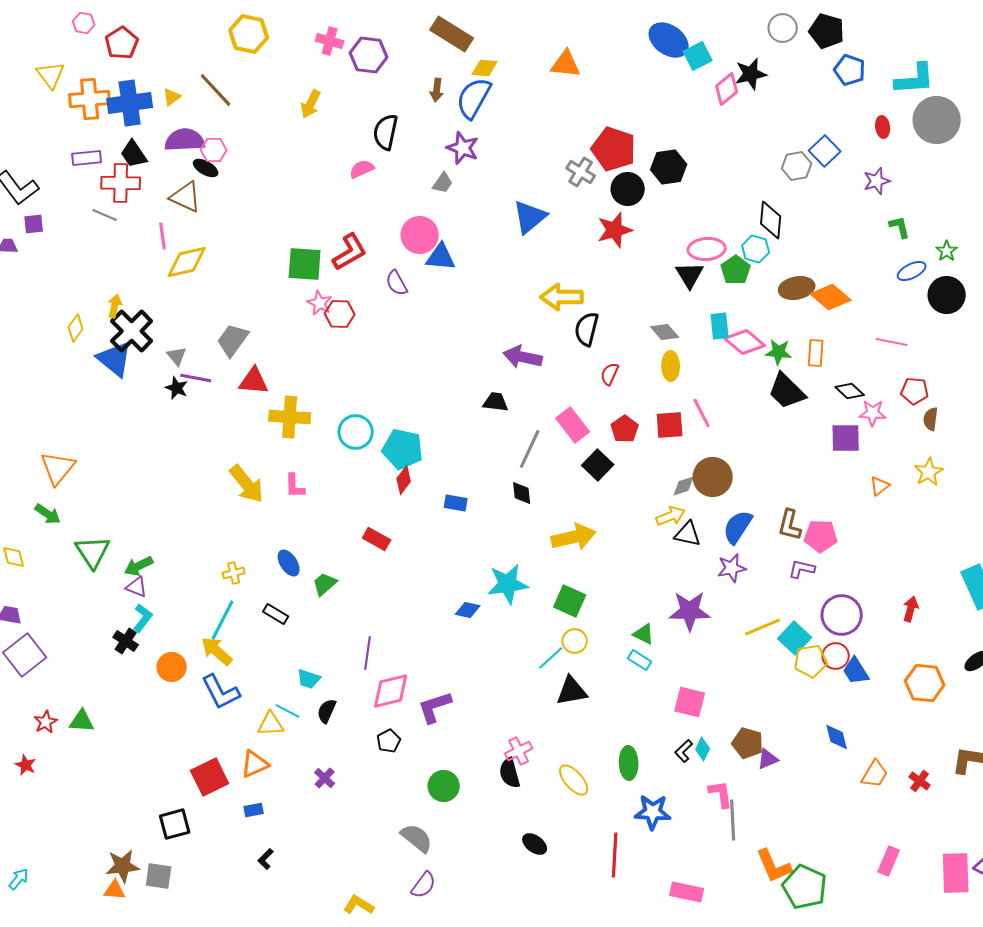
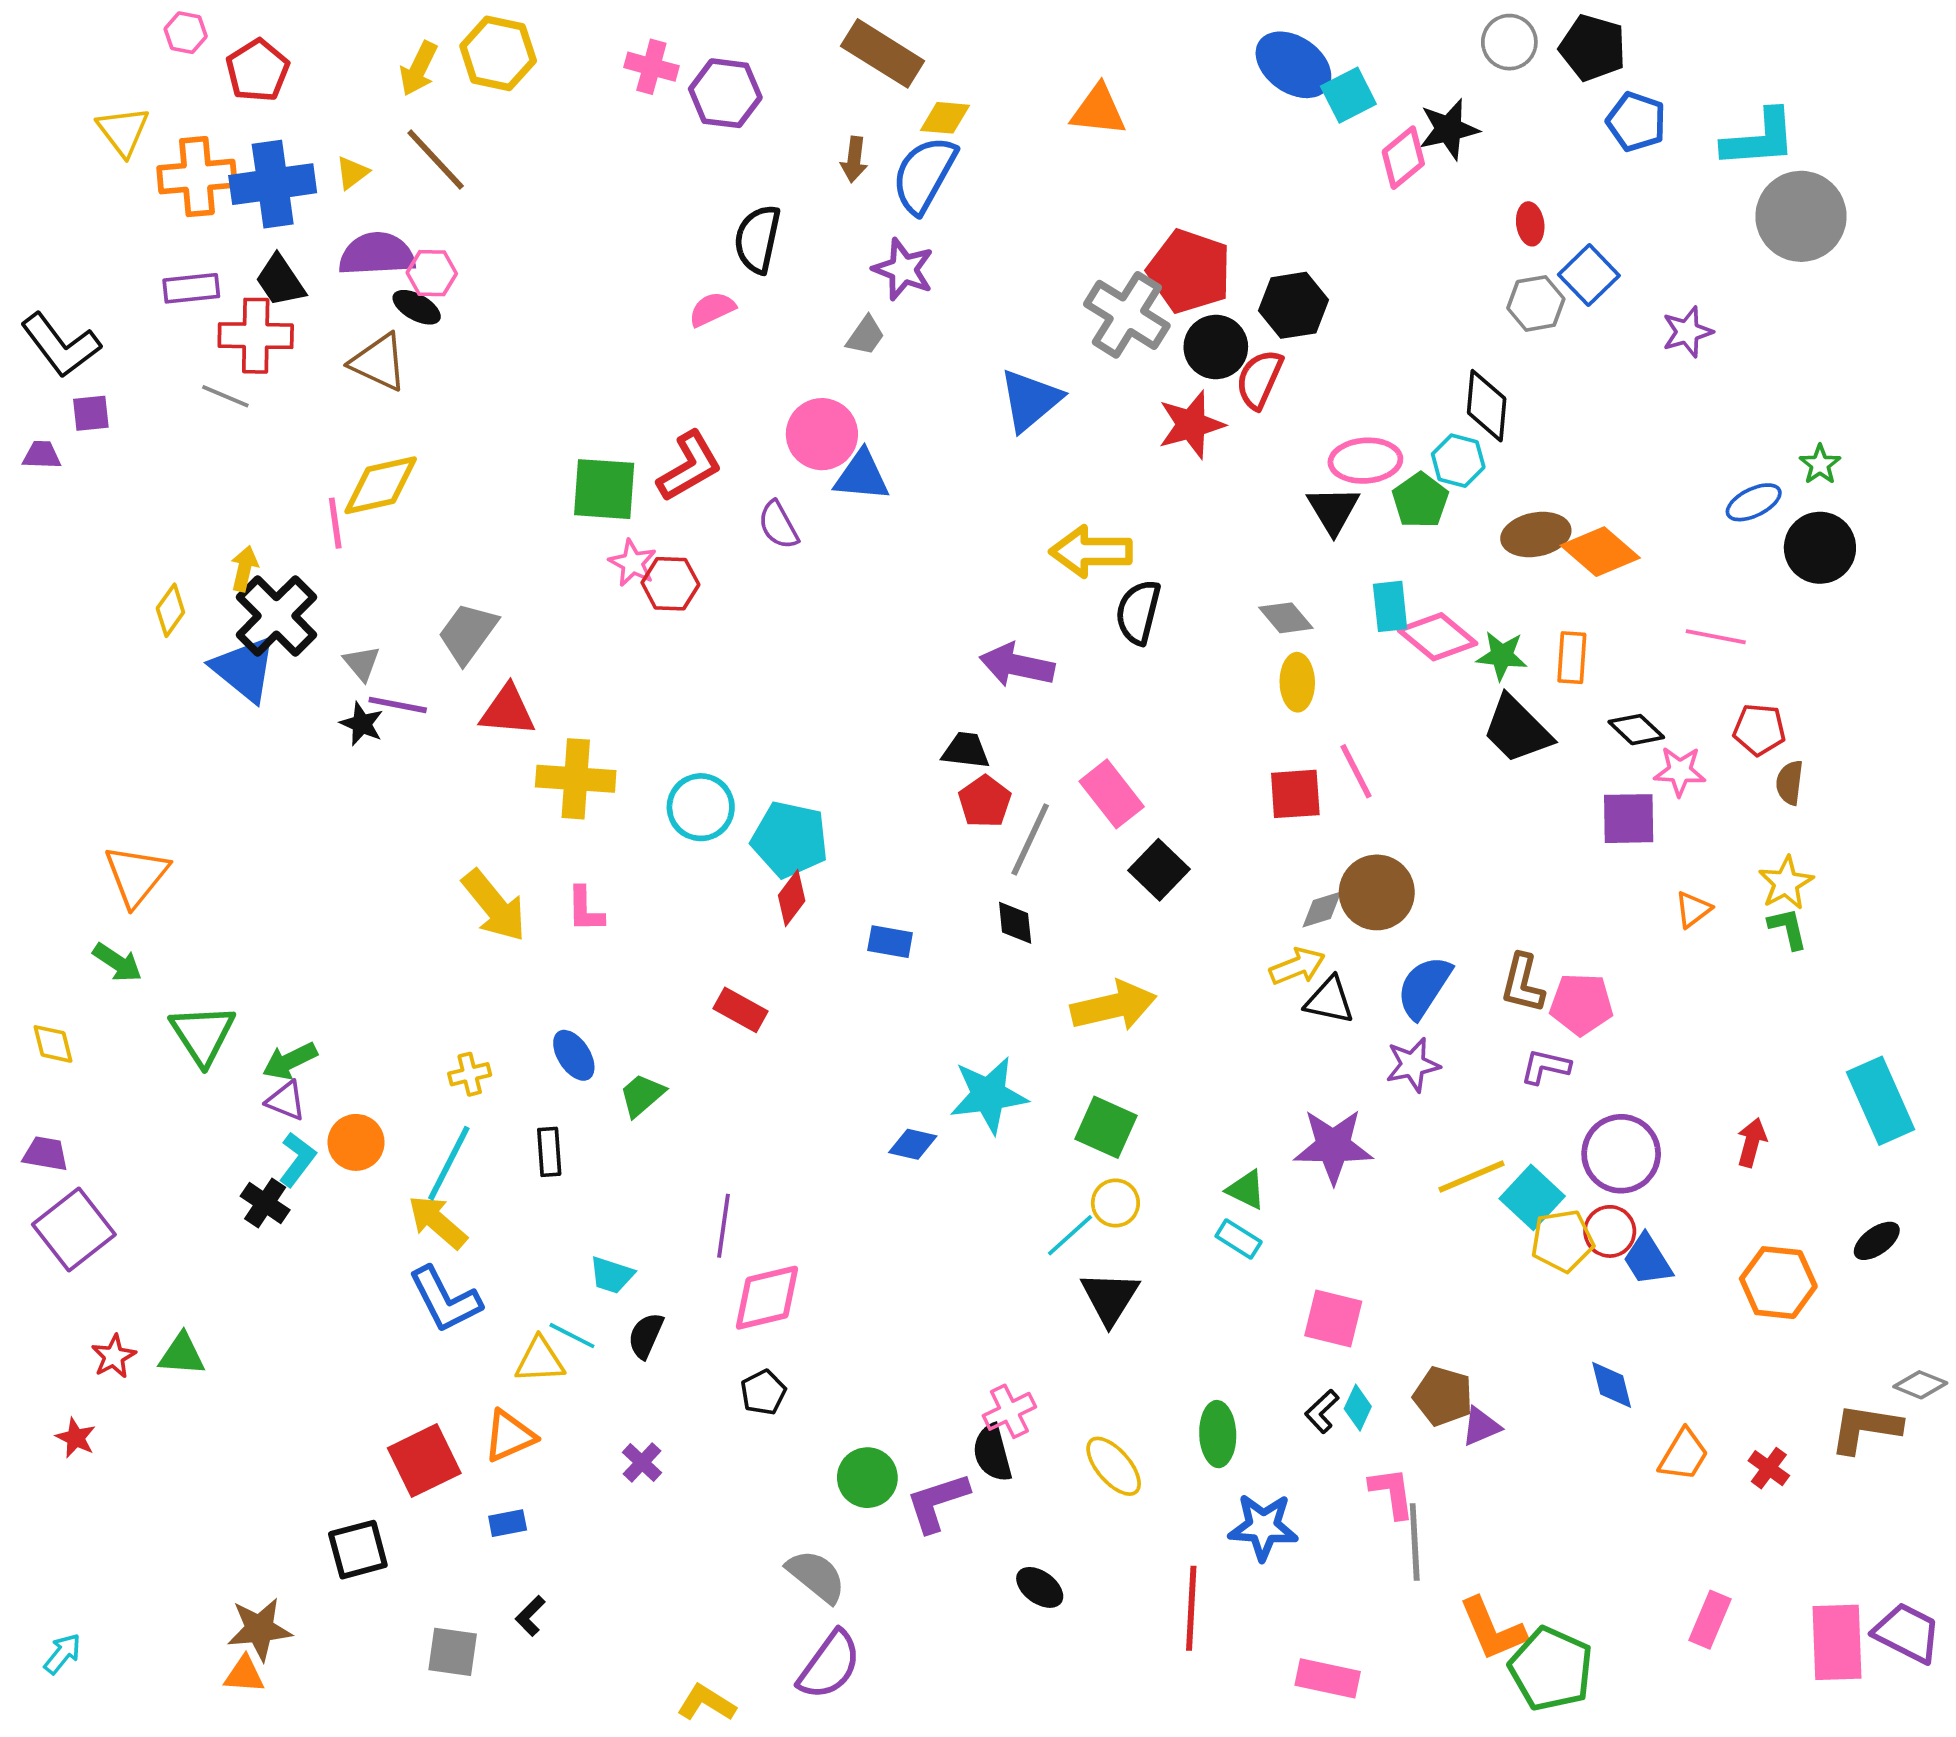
yellow arrow: (311, 104) -> (419, 69), moved
red ellipse: (883, 127) -> (1530, 224), moved
gray cross: (581, 172) -> (1127, 315), size x1.5
green L-shape: (900, 227) -> (1788, 928), moved
pink line: (163, 236) -> (335, 523), moved
red semicircle: (610, 374) -> (1259, 379), moved, size x1.4
red pentagon: (625, 429) -> (985, 802), moved
black rectangle: (276, 614) -> (549, 1152), turned 55
orange circle: (172, 667) -> (356, 1142), moved
black triangle: (572, 691) -> (1110, 1298), turned -48
purple L-shape: (435, 707) -> (937, 1502), moved
gray square: (159, 876) -> (453, 1652), moved
purple semicircle: (424, 885) -> (829, 1665), size x1.4

